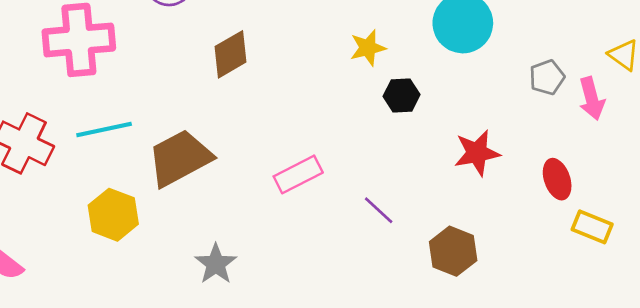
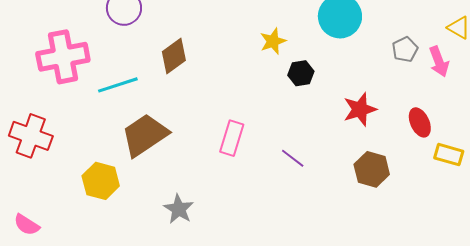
cyan line: (104, 130) -> (118, 85), moved
pink rectangle: (298, 174) -> (232, 138), turned -40
brown hexagon: (453, 251) -> (372, 169), moved

